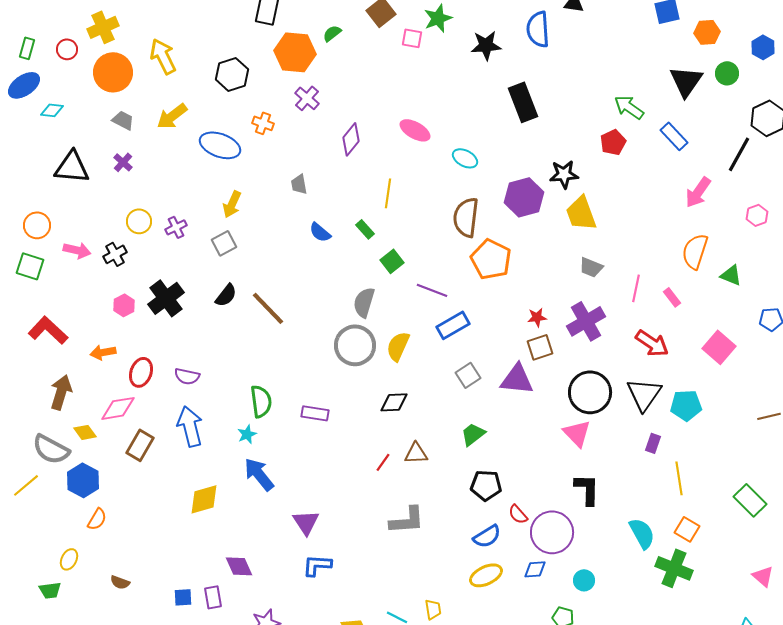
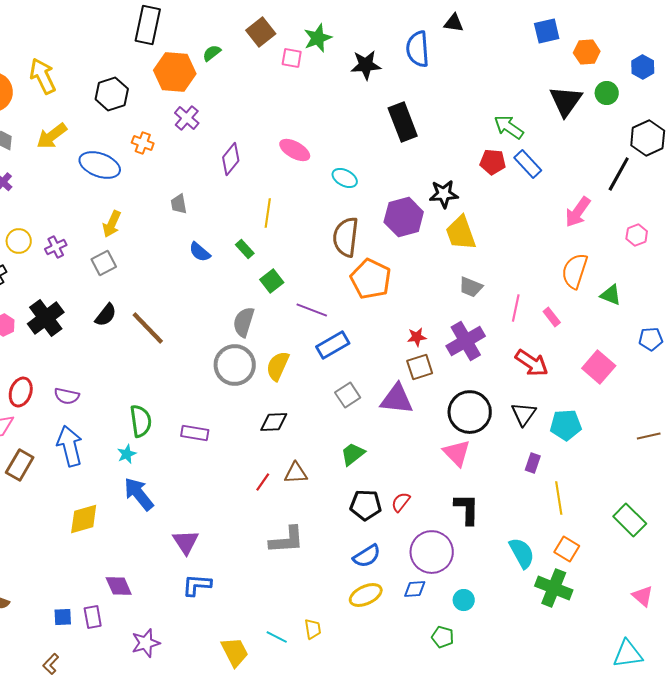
blue rectangle: (674, 136) -> (528, 164), moved
red pentagon: (613, 142) -> (493, 162), turned 30
black triangle: (644, 394) -> (524, 414), size x0.7
red semicircle: (518, 514) -> (401, 502), moved, turned 80

